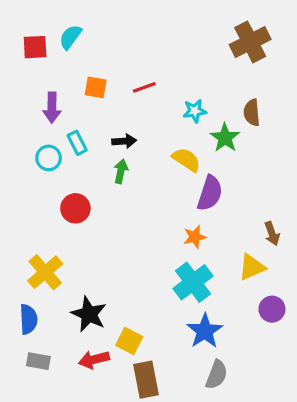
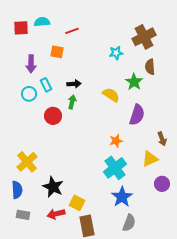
cyan semicircle: (70, 37) -> (42, 22), turned 49
brown cross: (250, 42) -> (144, 37), moved
red line: (144, 87) -> (72, 31), moved
cyan star: (195, 111) -> (116, 53), moved
purple semicircle: (210, 193) -> (137, 115), moved
red circle: (75, 208) -> (53, 116), moved

